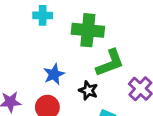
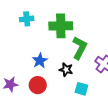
green L-shape: (110, 63) -> (80, 48), turned -35

